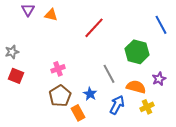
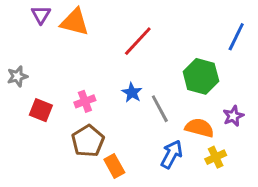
orange triangle: (51, 15) -> (75, 22), size x1.5
blue line: (161, 25) -> (236, 37), turned 54
red square: (16, 76) -> (41, 110), moved
blue star: (90, 94) -> (132, 93), moved

